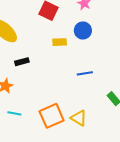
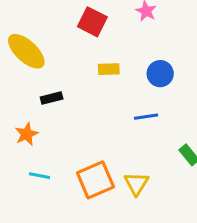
blue circle: (83, 31) -> (160, 74), moved
yellow triangle: (79, 118) -> (136, 184), turned 30

